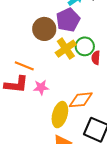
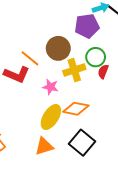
brown circle: (44, 29) -> (58, 48), moved
yellow cross: (66, 49) -> (74, 70), moved
pink star: (41, 87) -> (50, 87), moved

